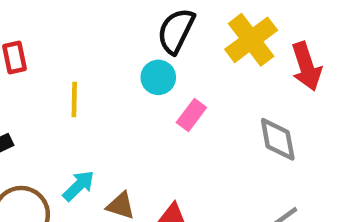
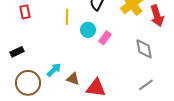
cyan circle: (158, 77) -> (88, 30), moved
yellow line: (74, 99) -> (67, 17), moved

